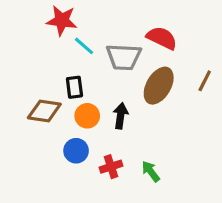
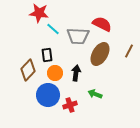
brown diamond: (44, 111) -> (28, 70), turned -55
blue circle: (76, 151) -> (48, 95), size x1.5
green arrow: (151, 171) -> (95, 94), moved, turned -32

